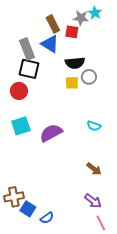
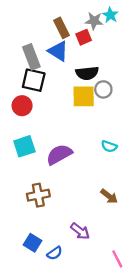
red square: (72, 32) -> (84, 37), turned -32
yellow square: (72, 83) -> (84, 96), size x1.5
brown cross: (14, 197) -> (38, 195), moved
purple arrow: (93, 201) -> (80, 231), moved

